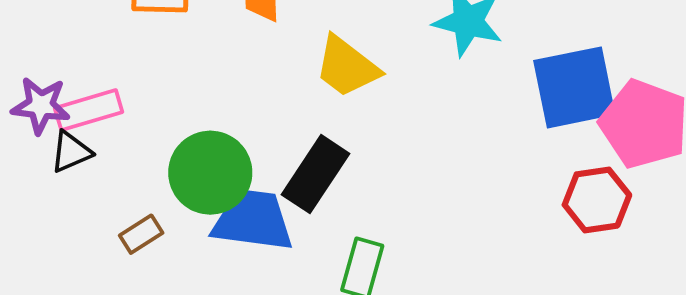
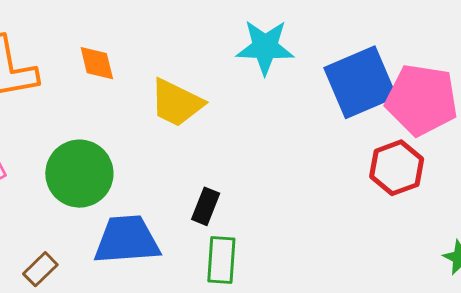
green circle: (210, 173) -> (79, 174), moved
black rectangle: (316, 174) -> (206, 206), moved, size x0.6

